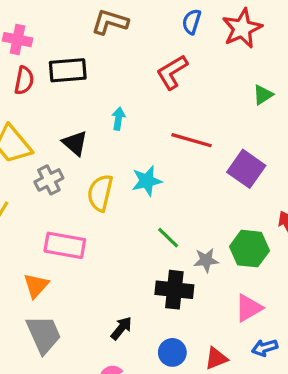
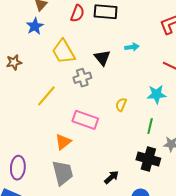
cyan arrow: (118, 119) -> (132, 47), turned 64
cyan star: (147, 181) -> (157, 94), moved
yellow semicircle: (100, 193) -> (121, 105), moved, size x0.6
green line: (168, 238) -> (150, 126), turned 49

